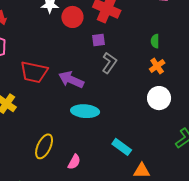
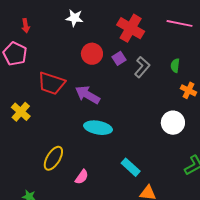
red circle: (72, 17) -> (92, 54), moved
purple square: (98, 40) -> (119, 58), turned -32
gray L-shape: (109, 63) -> (142, 67), moved
orange cross: (157, 66) -> (188, 90), moved, turned -35

